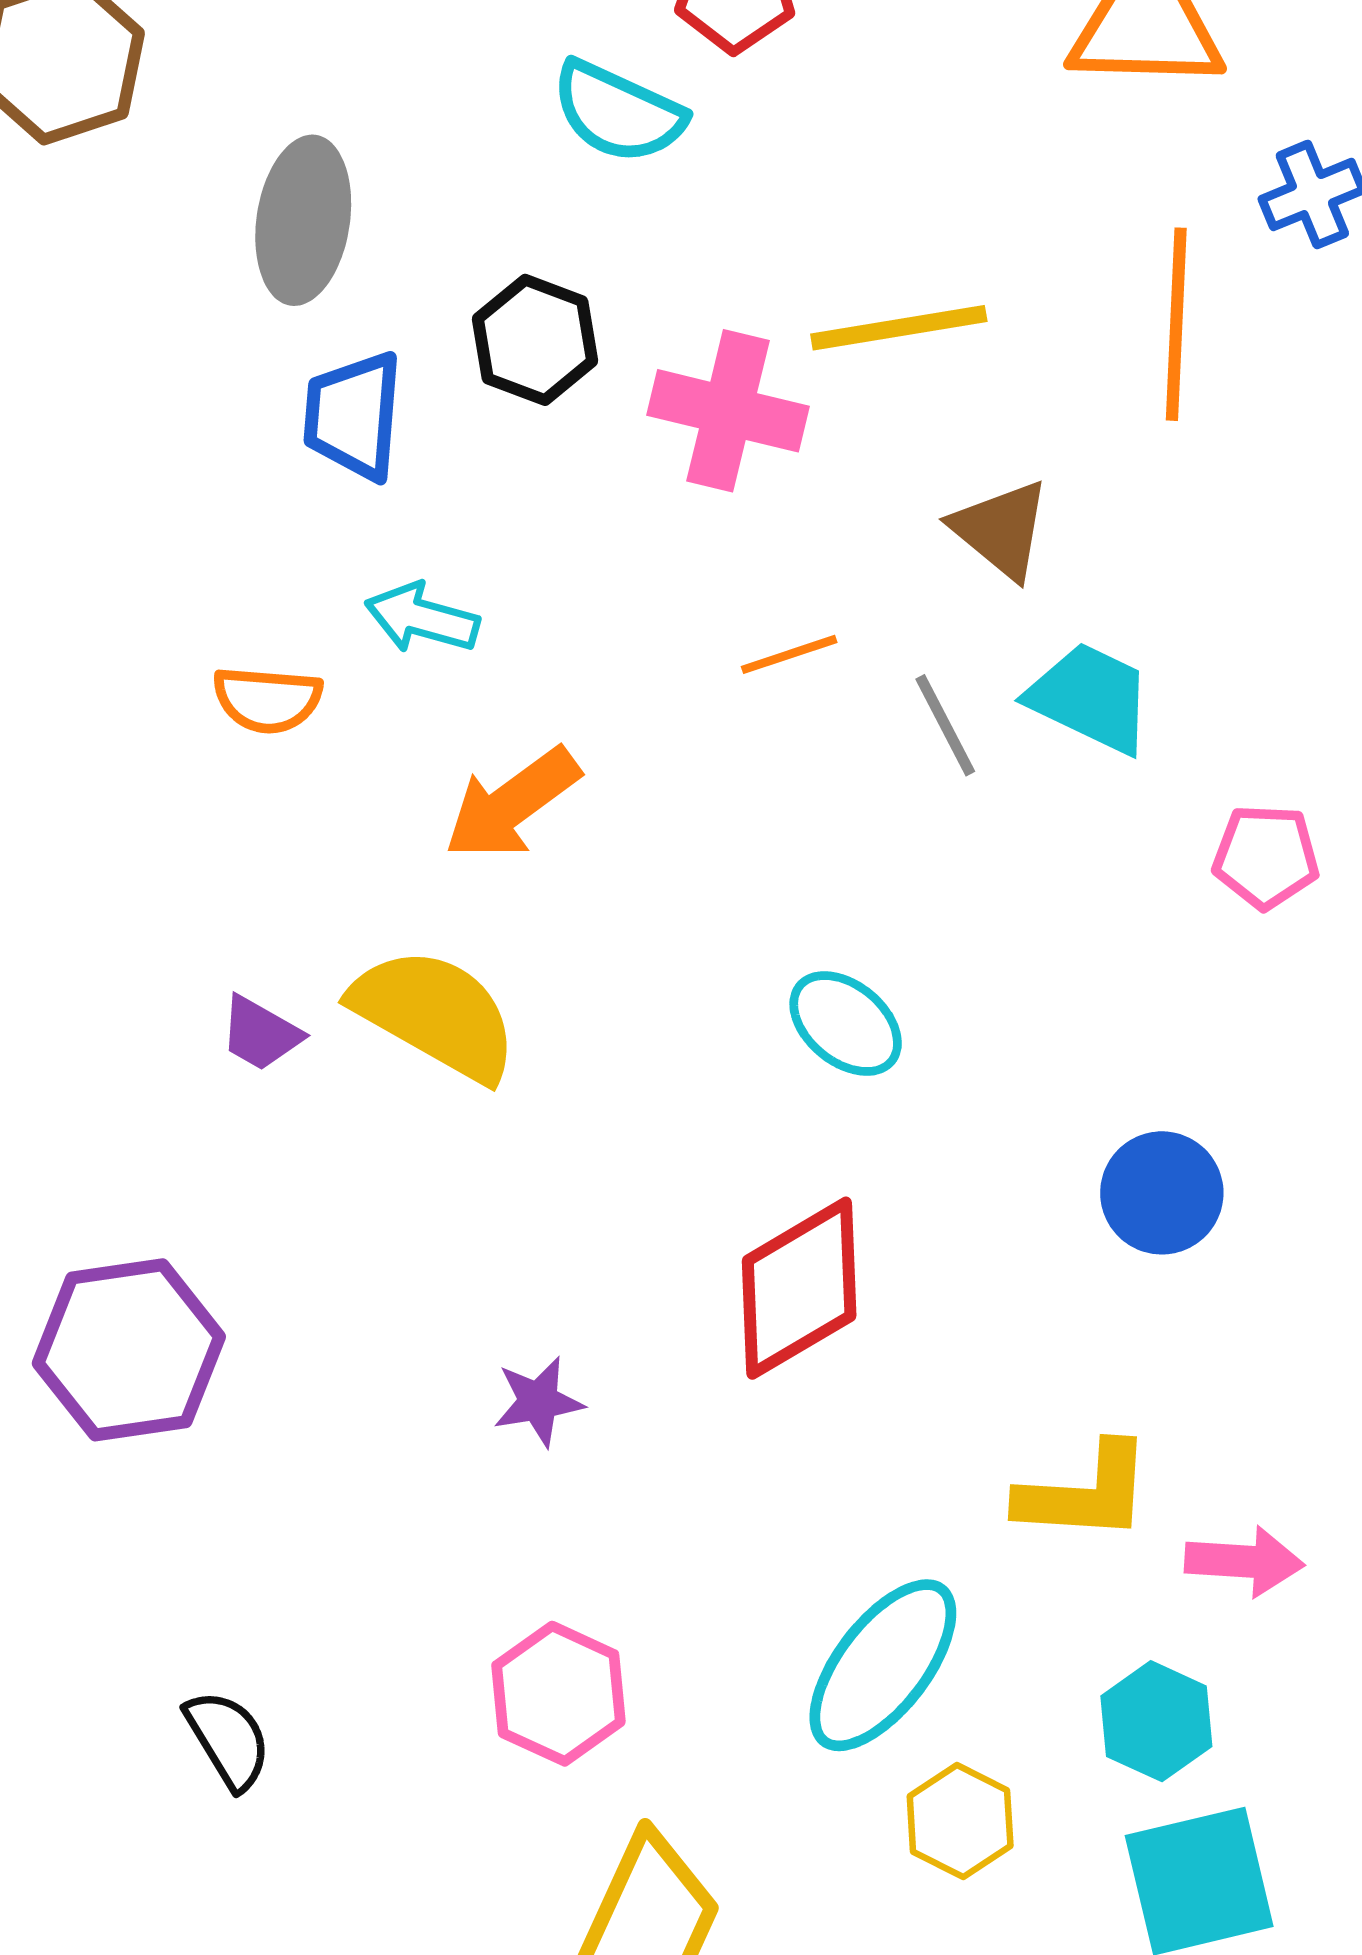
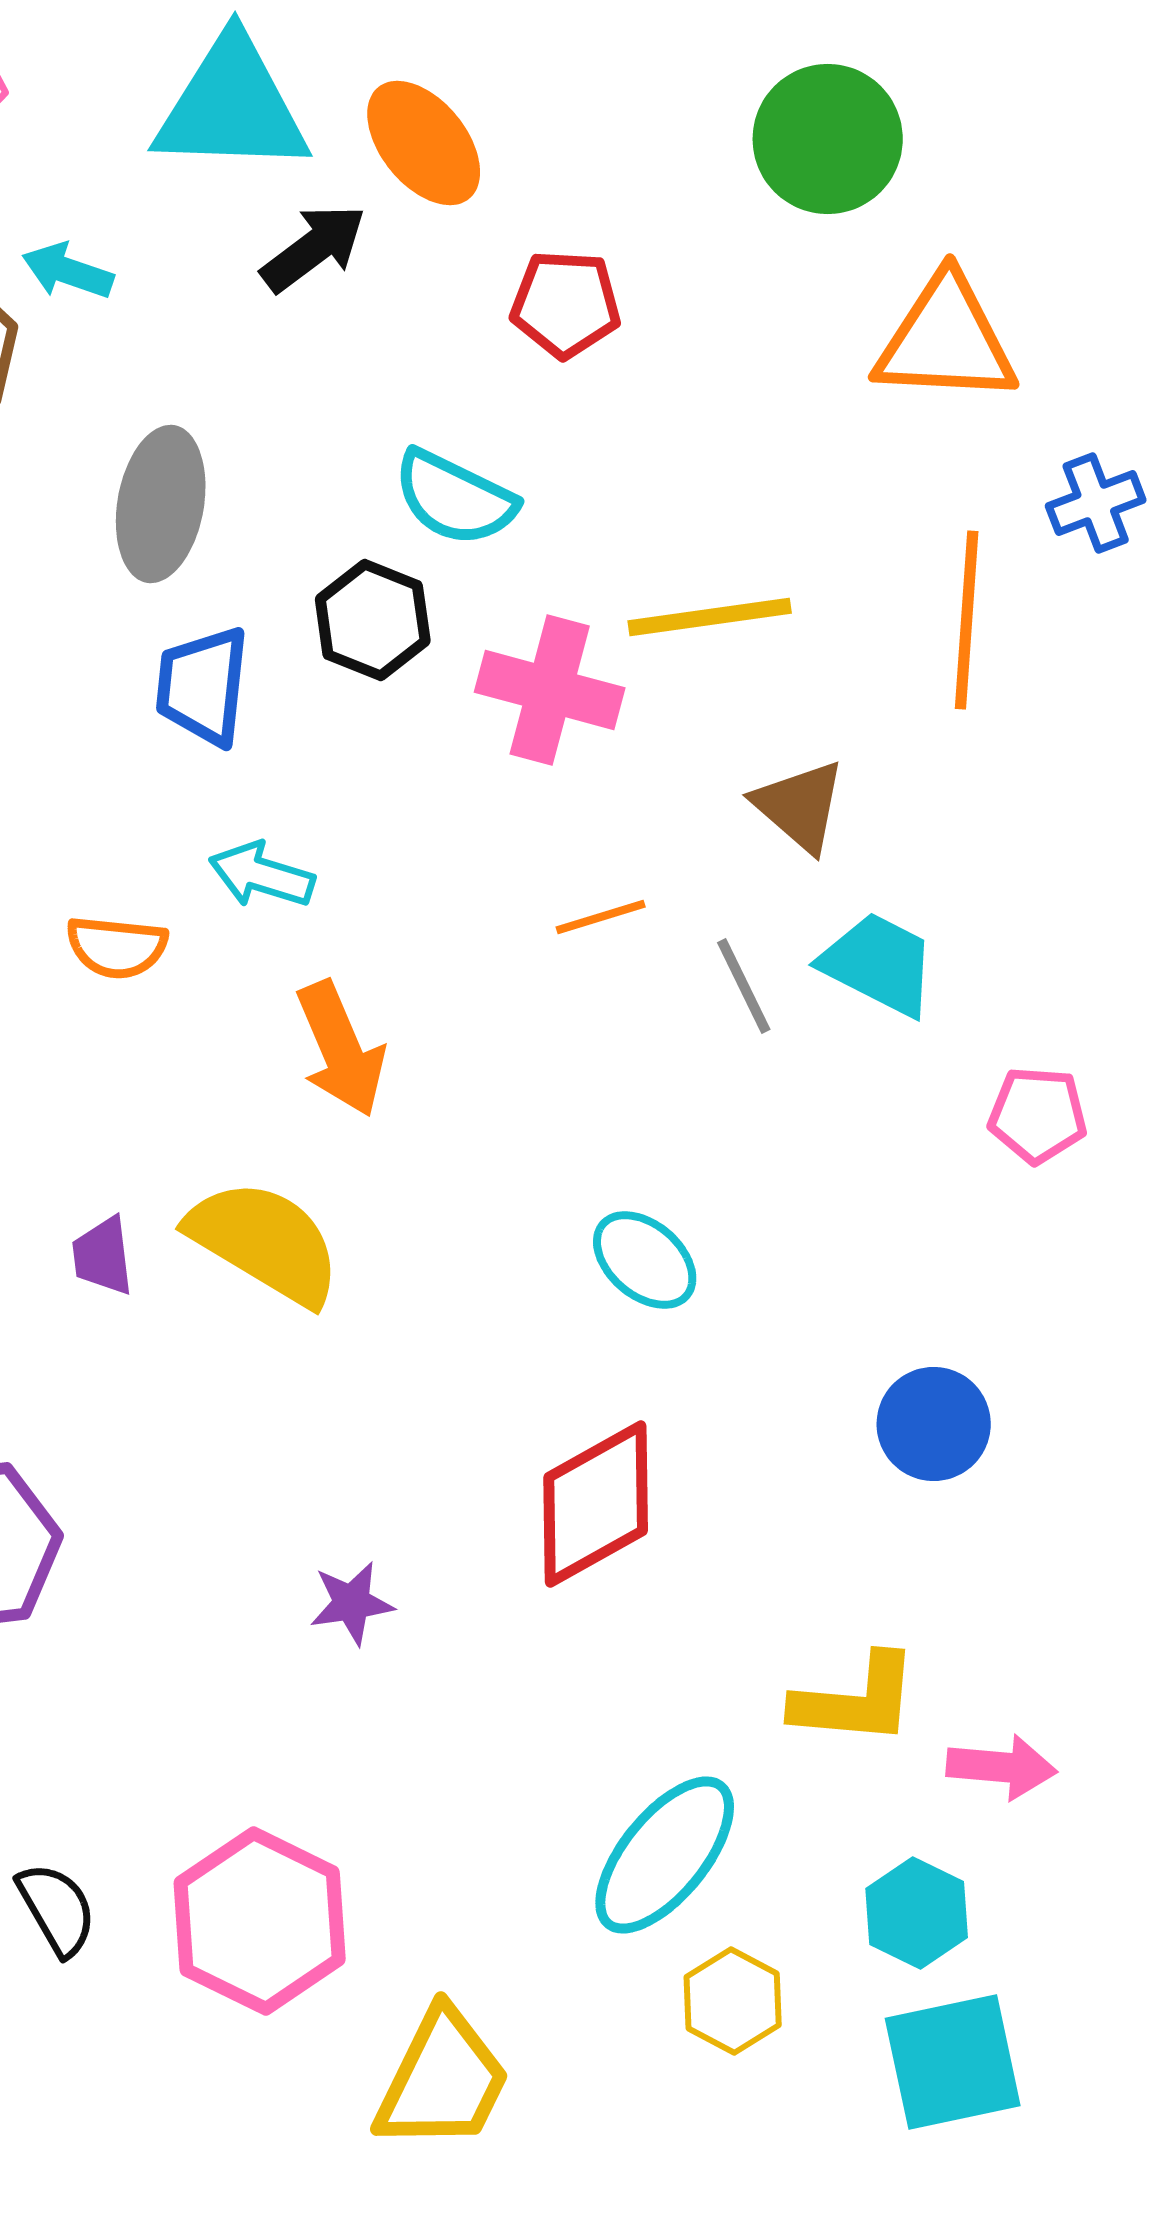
cyan semicircle: (618, 112) -> (455, 498), moved
orange arrow: (512, 804) -> (341, 1049), turned -78
purple trapezoid: (260, 1033) -> (103, 1256), turned 52
pink hexagon: (558, 1694) -> (260, 1921), moved, size x1.4

